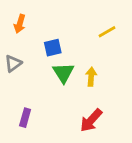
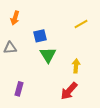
gray triangle: (13, 63) -> (10, 48), turned 32
yellow arrow: (91, 77) -> (76, 66), moved

